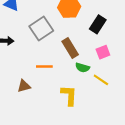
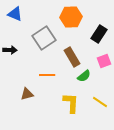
green semicircle: (82, 68) -> (84, 76), turned -56
yellow line: (101, 80) -> (100, 102), moved

